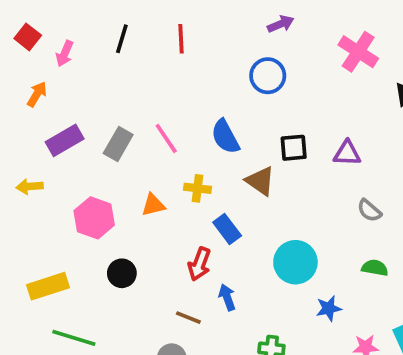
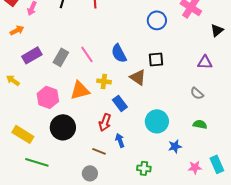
blue circle: (268, 76) -> (157, 20), moved
orange arrow: (37, 94) -> (17, 30), turned 32
purple triangle: (347, 153) -> (205, 62), moved
yellow arrow: (30, 186) -> (13, 80), turned 40
orange triangle: (153, 205) -> (80, 90), size x1.5
black circle: (122, 273) -> (63, 127), size x1.6
yellow rectangle: (48, 286) -> (23, 134), turned 50

